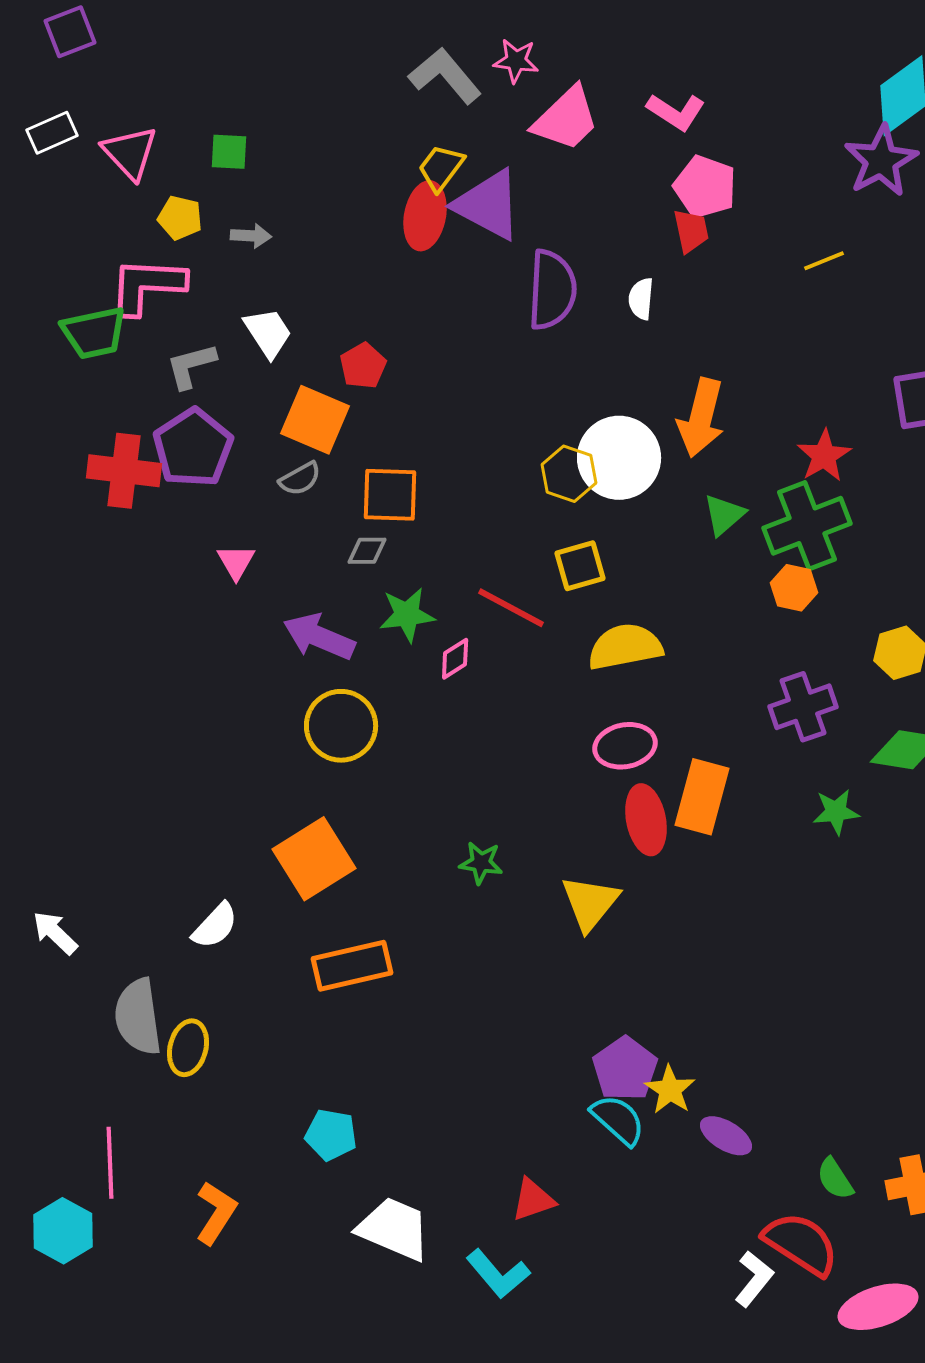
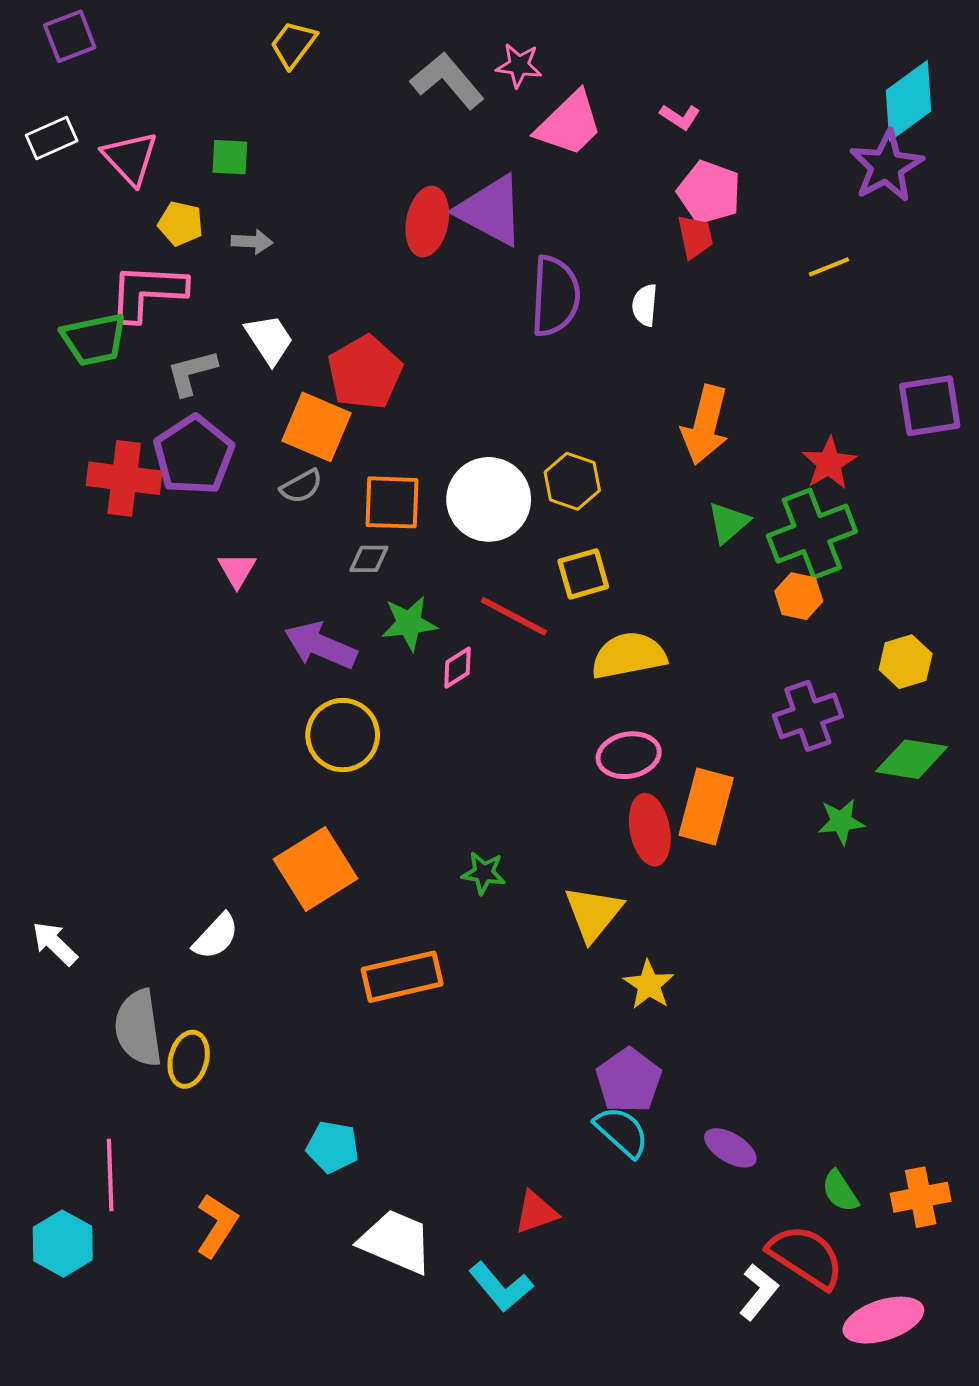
pink L-shape: (676, 112) -> (680, 117), size x0.7
yellow trapezoid: (441, 168) -> (293, 44), moved
red pentagon: (363, 366) -> (365, 373), size x1.6
white circle: (619, 458) -> (489, 499), moved
orange rectangle: (352, 966) -> (402, 977), moved
yellow star: (670, 1090) -> (649, 985), moved

